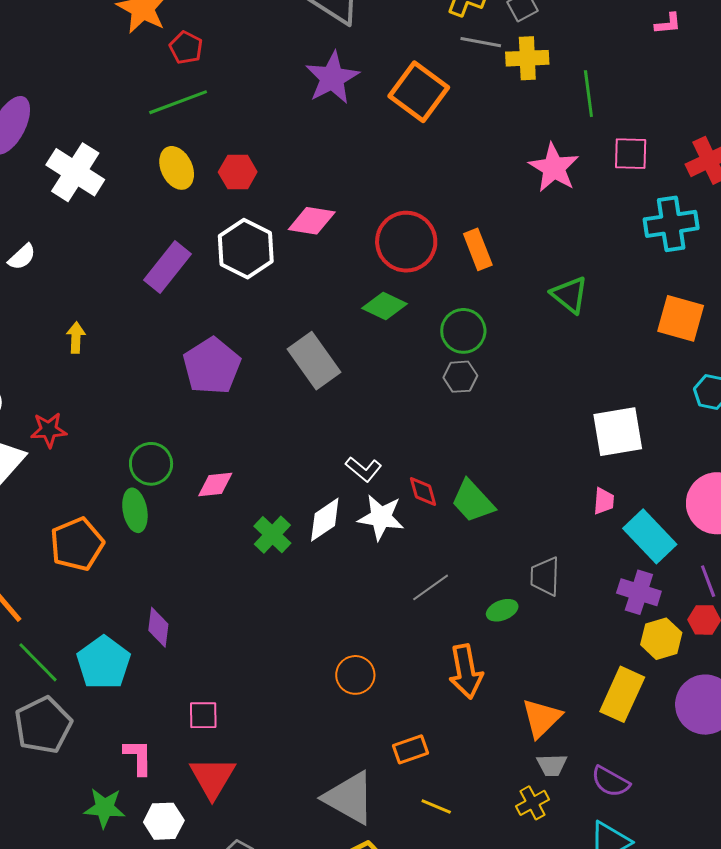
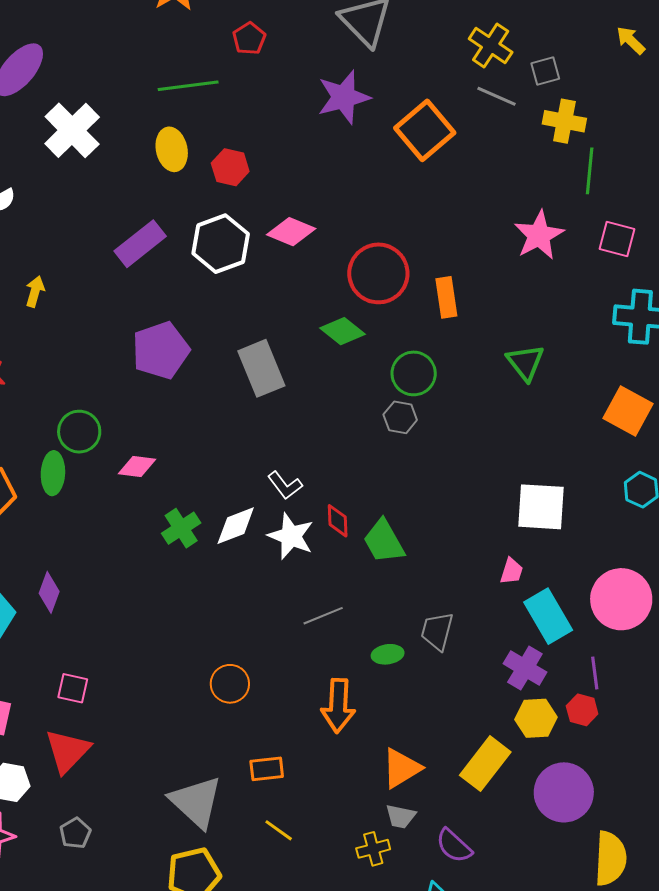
red pentagon: (186, 48) -> (249, 38), moved
yellow cross: (527, 58) -> (564, 121), moved

